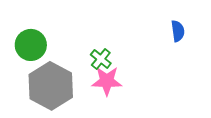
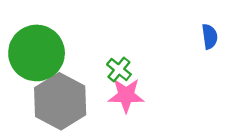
green circle: (31, 45) -> (37, 53), size x1.5

